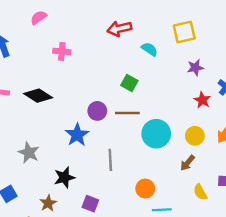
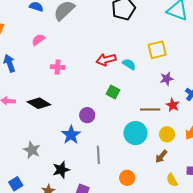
red arrow: (119, 29) -> (106, 60), moved
brown line: (127, 113) -> (150, 110), moved

